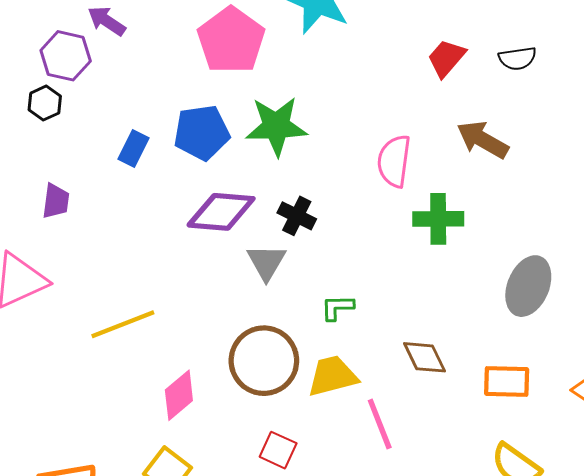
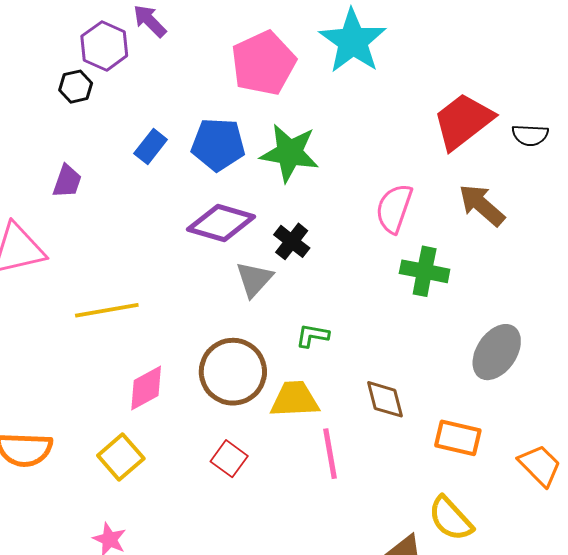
red trapezoid: (446, 58) -> (463, 121), size x1.6

